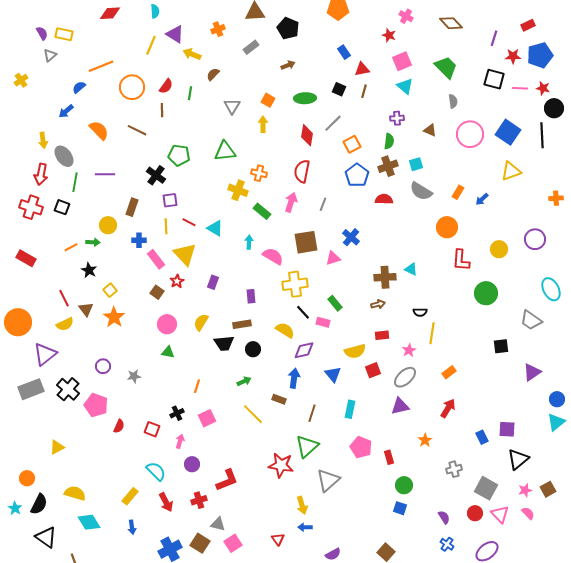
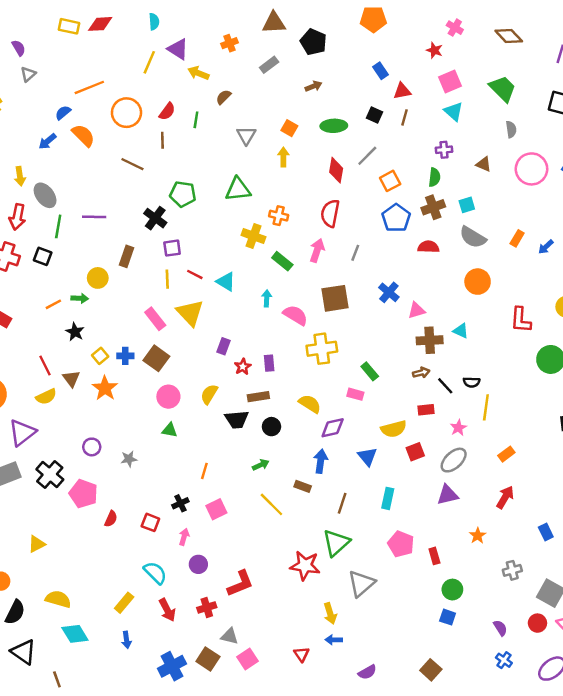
yellow rectangle: (64, 34) -> (69, 26), moved
orange semicircle: (99, 130) -> (83, 135), moved
orange circle: (447, 227) -> (478, 282), moved
blue cross: (139, 240) -> (125, 356), moved
pink triangle: (333, 258) -> (416, 310), moved
red star: (177, 281) -> (243, 367), moved
brown square: (157, 292) -> (156, 358), size x1.5
black line: (303, 312) -> (445, 386), moved

